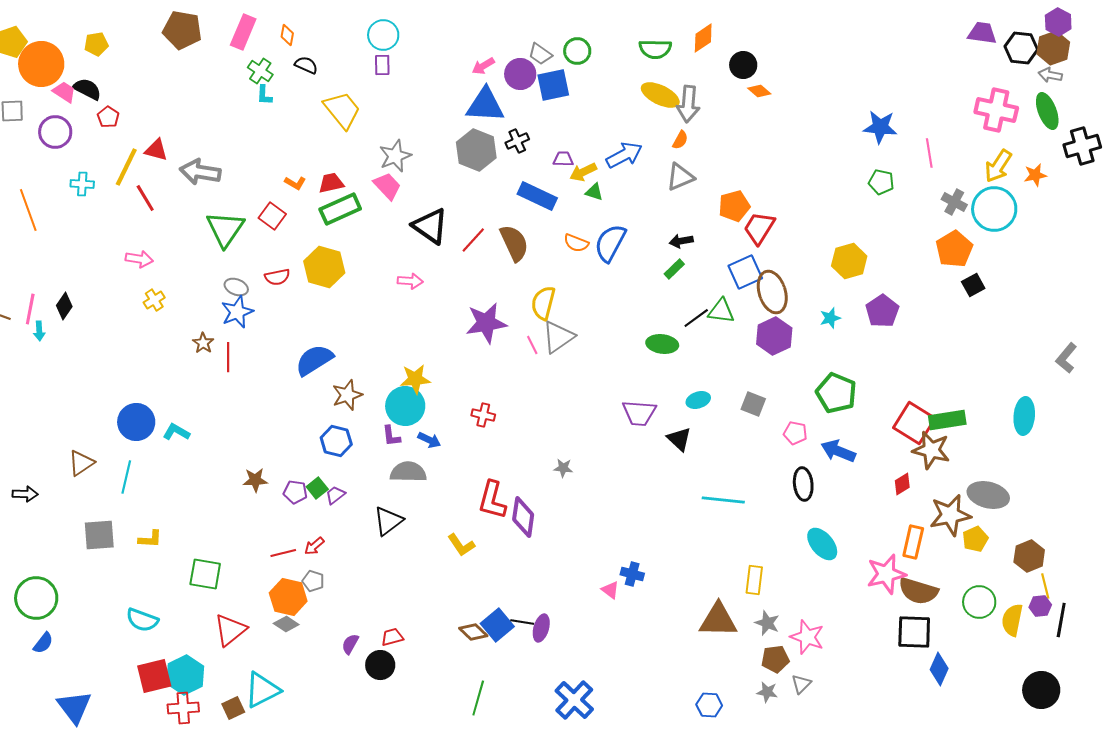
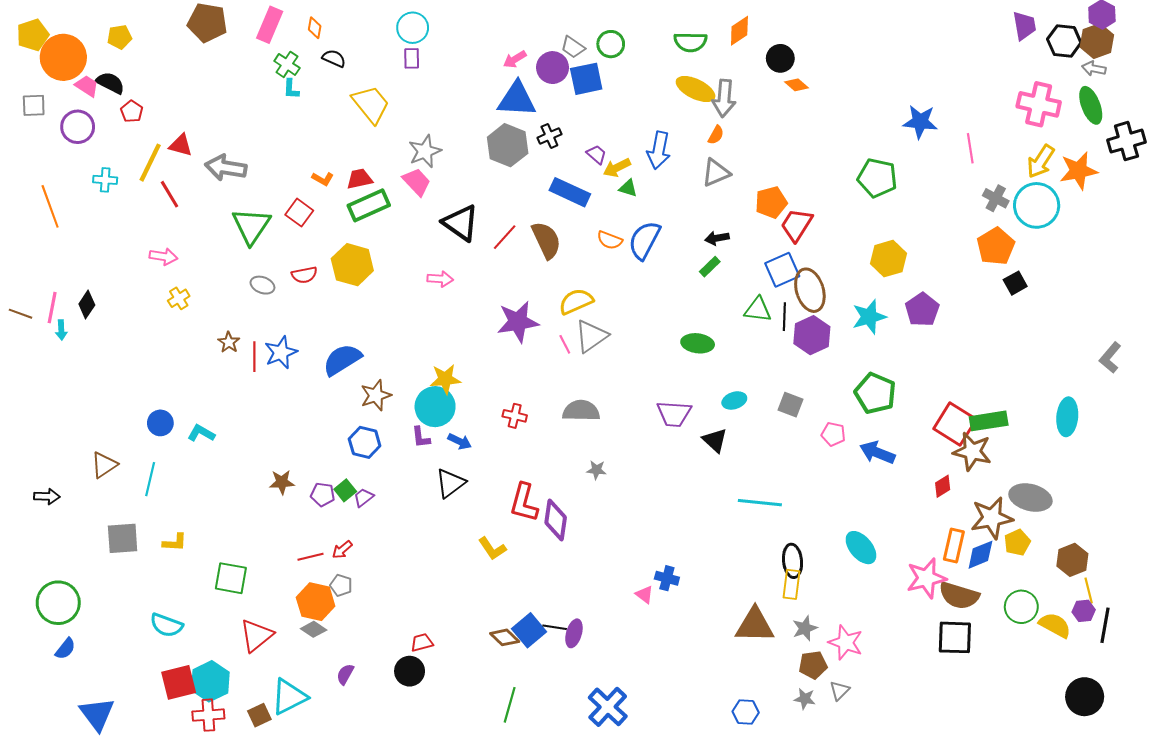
purple trapezoid: (982, 33) -> (1024, 26), turned 72
blue arrow: (624, 155) -> (659, 150), turned 129
purple trapezoid: (563, 159) -> (596, 154), turned 40
orange star: (1035, 175) -> (1078, 171), size x1.6
green pentagon: (881, 182) -> (877, 178), moved, size x1.5
yellow semicircle: (543, 303) -> (576, 301), turned 52
blue star: (237, 312) -> (281, 352), moved
black line: (696, 318) -> (784, 317), moved, turned -52
cyan star: (830, 318) -> (869, 317), size x1.6
blue circle: (136, 422) -> (160, 423), size x0.7
gray semicircle: (408, 472) -> (581, 411), moved
black ellipse: (803, 484) -> (793, 561), moved
black triangle: (388, 521) -> (450, 483), moved
yellow semicircle: (1012, 620) -> (1055, 625), turned 108
gray star: (767, 623) -> (805, 628), turned 30
purple semicircle: (350, 644) -> (345, 674), moved
blue diamond: (939, 669) -> (980, 555), moved, turned 44

